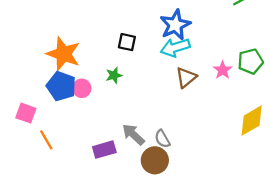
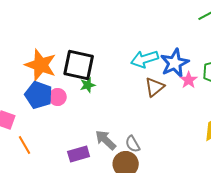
blue star: (175, 25) -> (175, 63), moved
black square: (127, 42) -> (79, 65), moved, size x1.8

